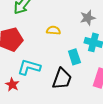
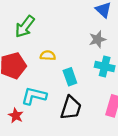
yellow semicircle: (53, 30) -> (48, 55), moved
cyan rectangle: (74, 57) -> (70, 77), moved

